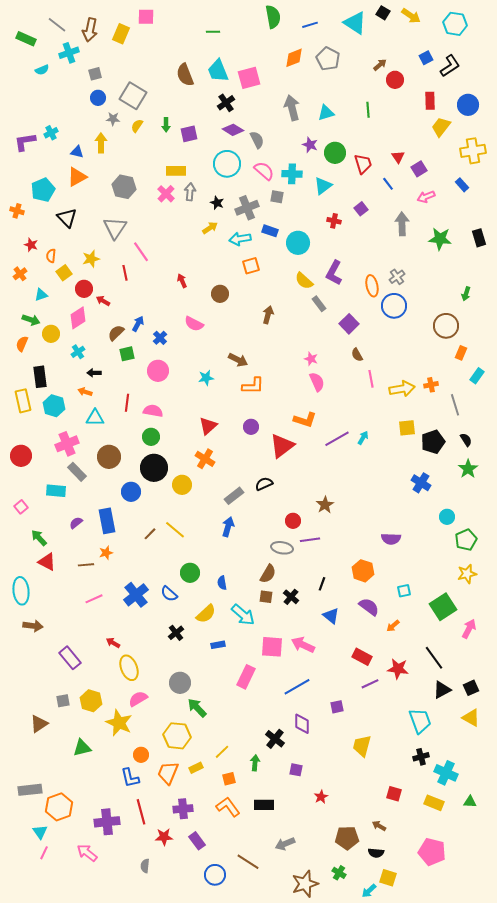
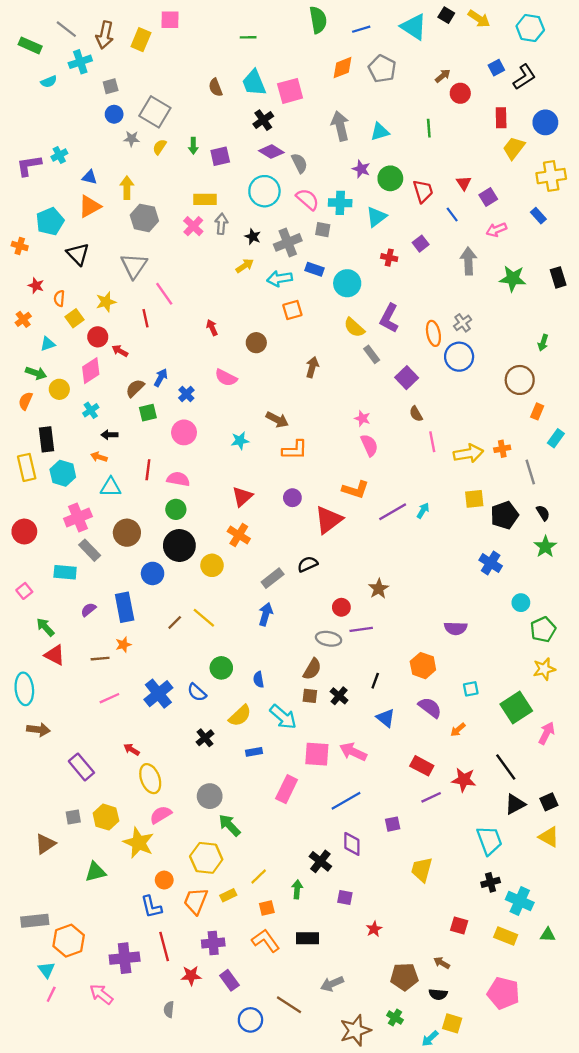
brown semicircle: (185, 75) -> (215, 87), size x0.7
yellow arrow: (101, 143) -> (127, 188), moved

